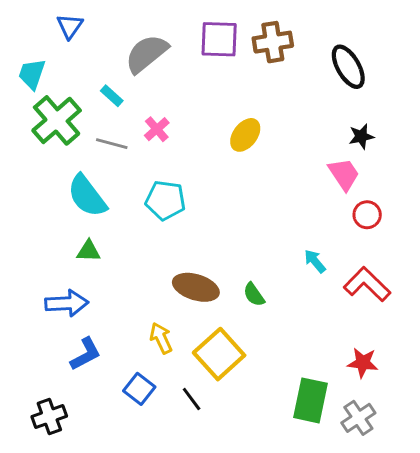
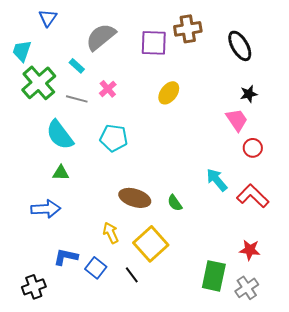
purple square: (219, 39) -> (154, 43), moved
cyan arrow: (315, 261) -> (217, 180), size x1.4
blue L-shape: (86, 354) -> (66, 257), moved, turned -140

